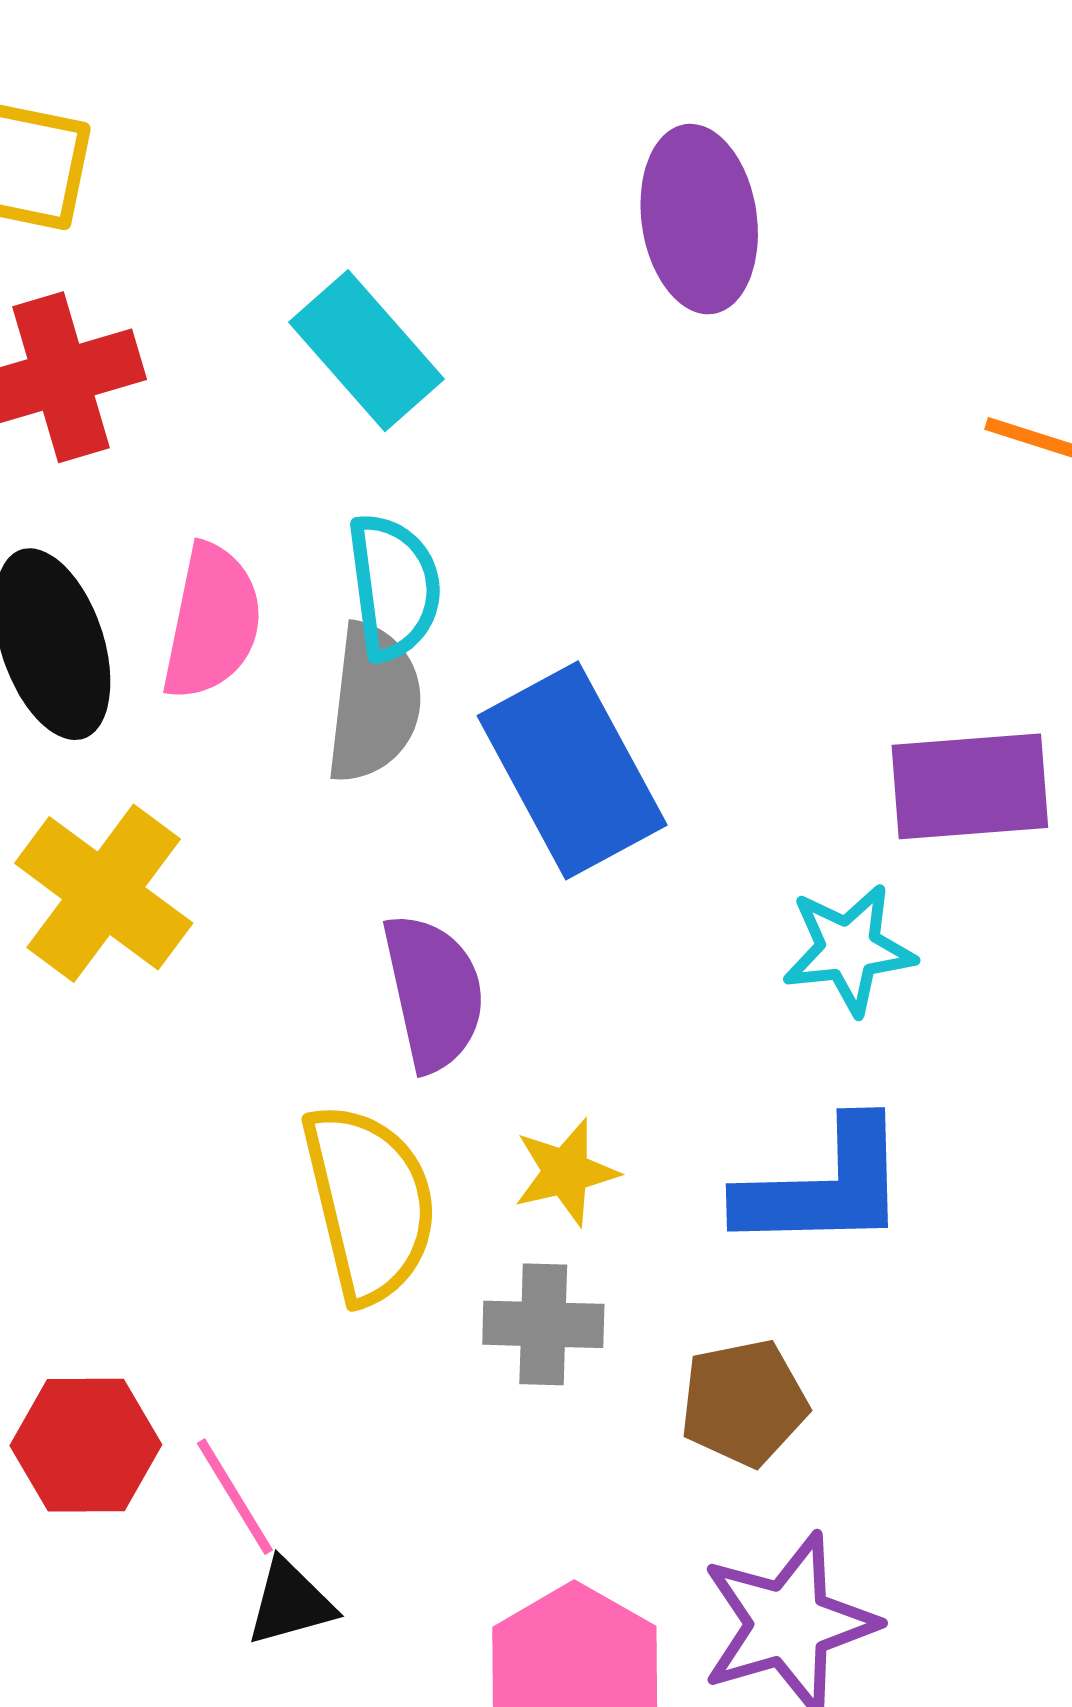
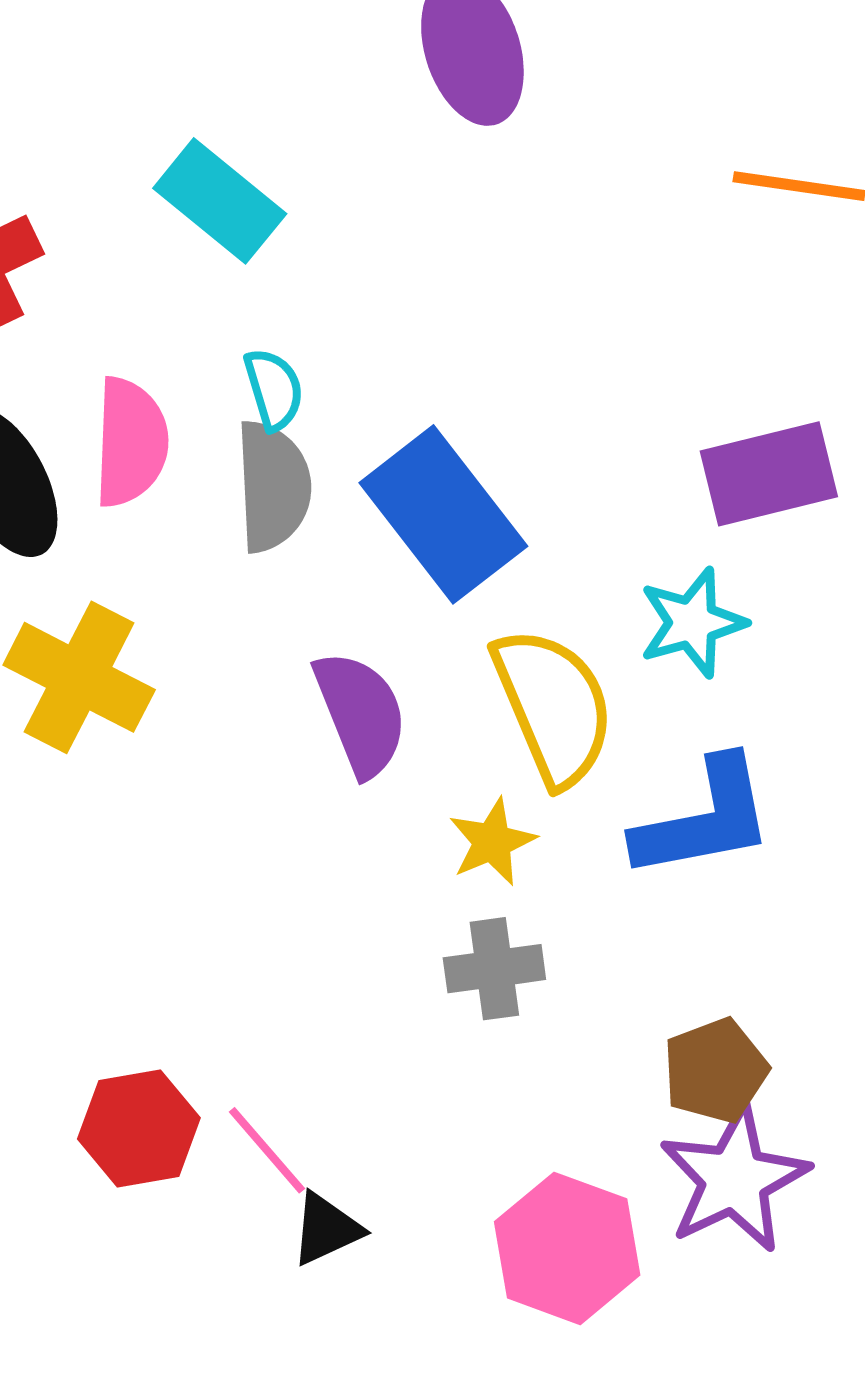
cyan semicircle: (394, 587) -> (274, 389), size x0.7
yellow semicircle: (369, 1203) -> (553, 706), moved
brown pentagon: (744, 1403) -> (715, 1071), moved

